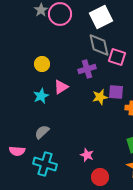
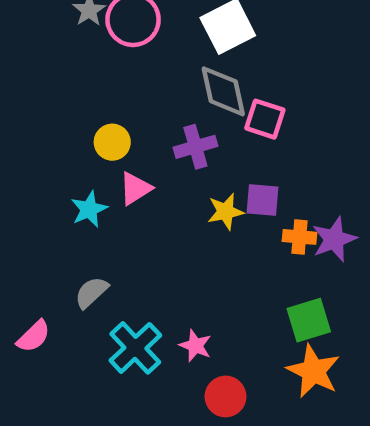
yellow circle: (42, 64) -> (112, 142), moved
pink semicircle: (17, 151) -> (34, 336), turned -49
cyan cross: (45, 164) -> (135, 348), moved, turned 30

